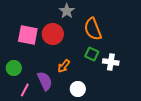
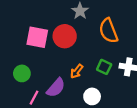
green square: (92, 54) -> (104, 67), moved
purple semicircle: (45, 81) -> (56, 88), turned 66

